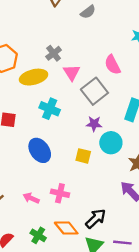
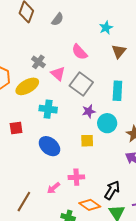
pink semicircle: (112, 65) -> (80, 52), moved
pink arrow: (31, 198) -> (53, 188), turned -48

